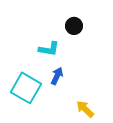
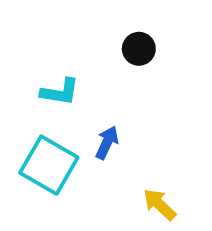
cyan L-shape: (49, 49) -> (60, 92), moved

